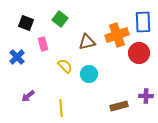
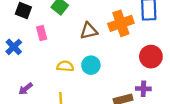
red circle: (139, 53) -> (151, 57), moved
yellow semicircle: (65, 66) -> (65, 66), moved, turned -42
purple cross: (146, 96) -> (143, 89), moved

